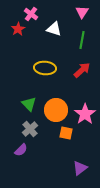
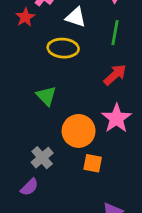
yellow ellipse: (45, 68) -> (63, 48), moved
green triangle: (29, 104) -> (46, 96), moved
pink star: (85, 114) -> (116, 118), moved

